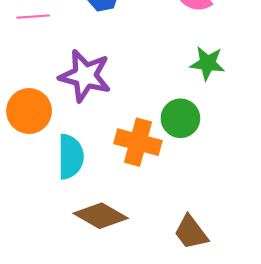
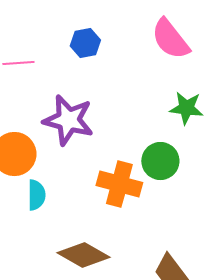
cyan semicircle: (71, 157) -> (36, 195), moved, size x0.7

